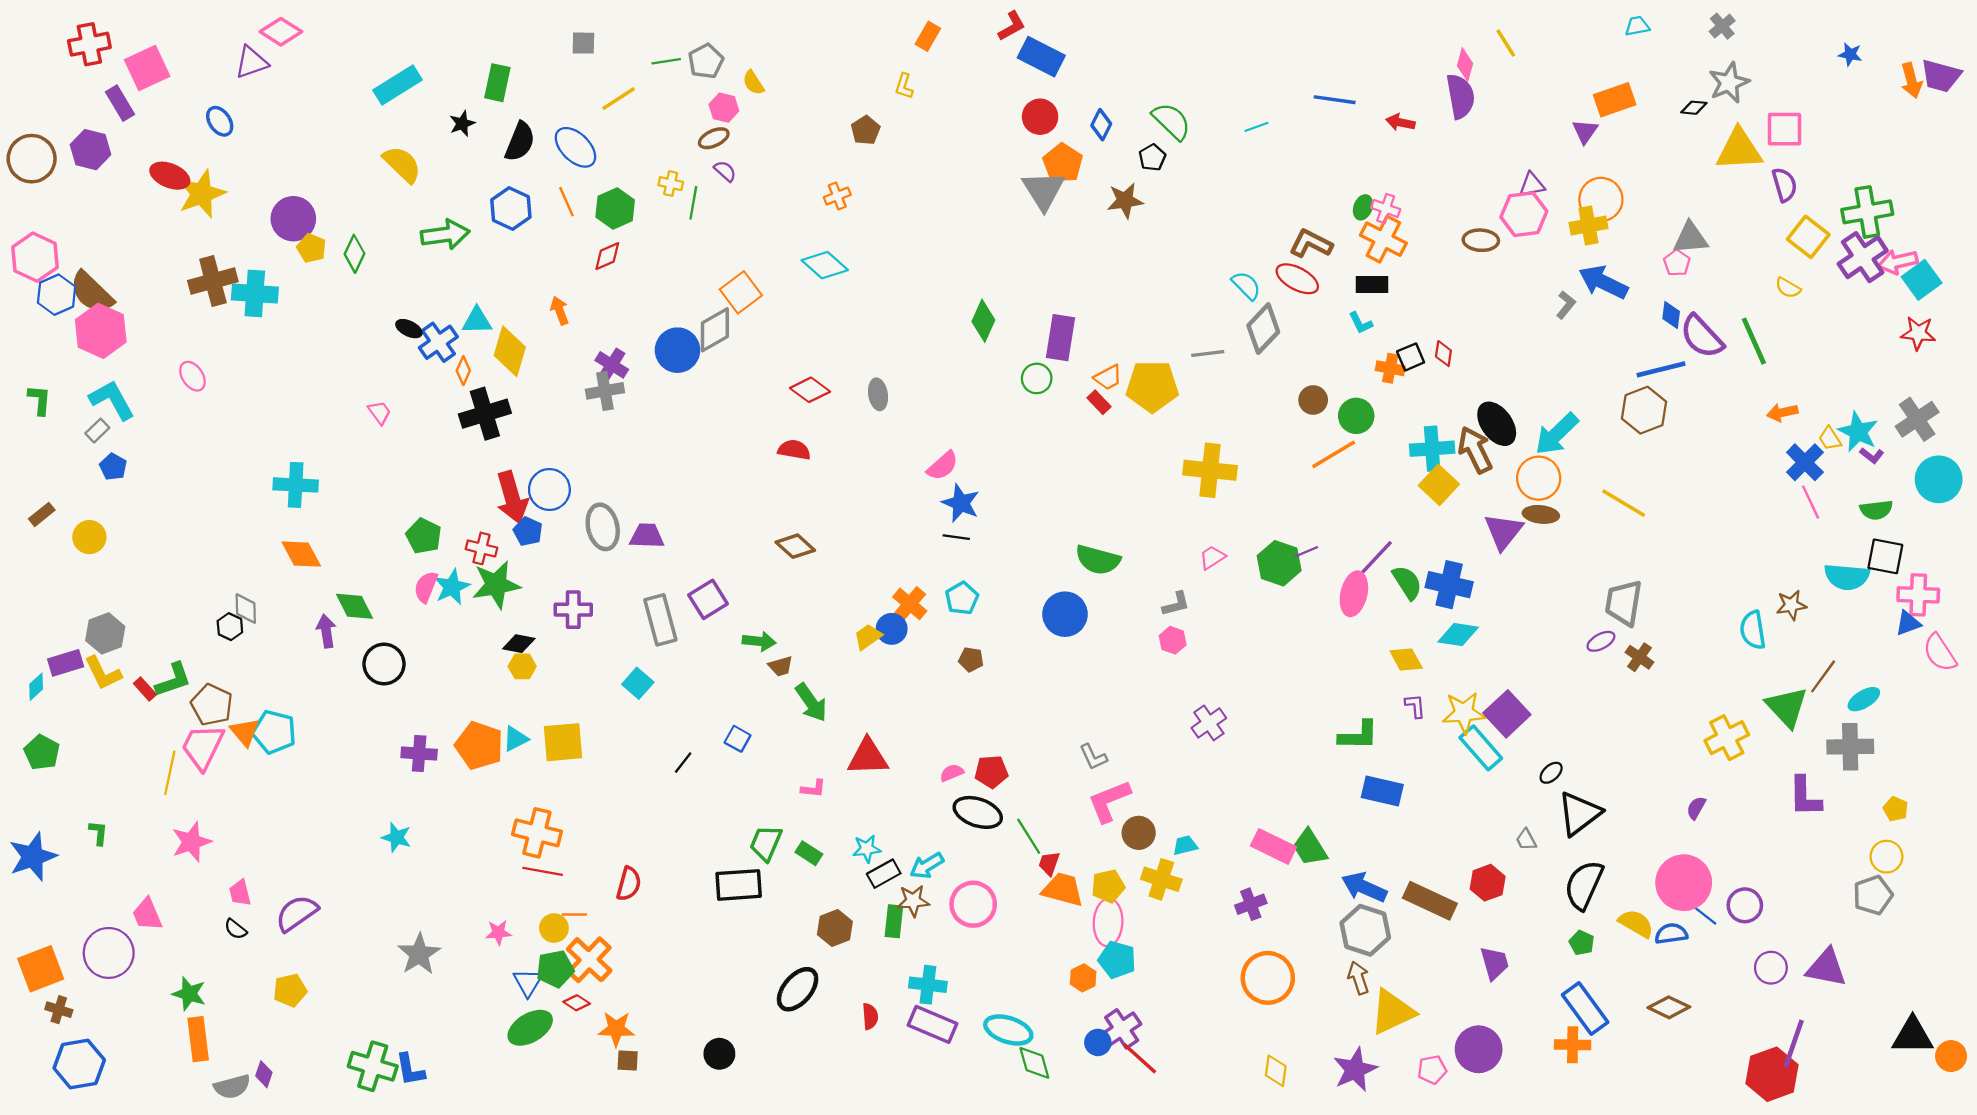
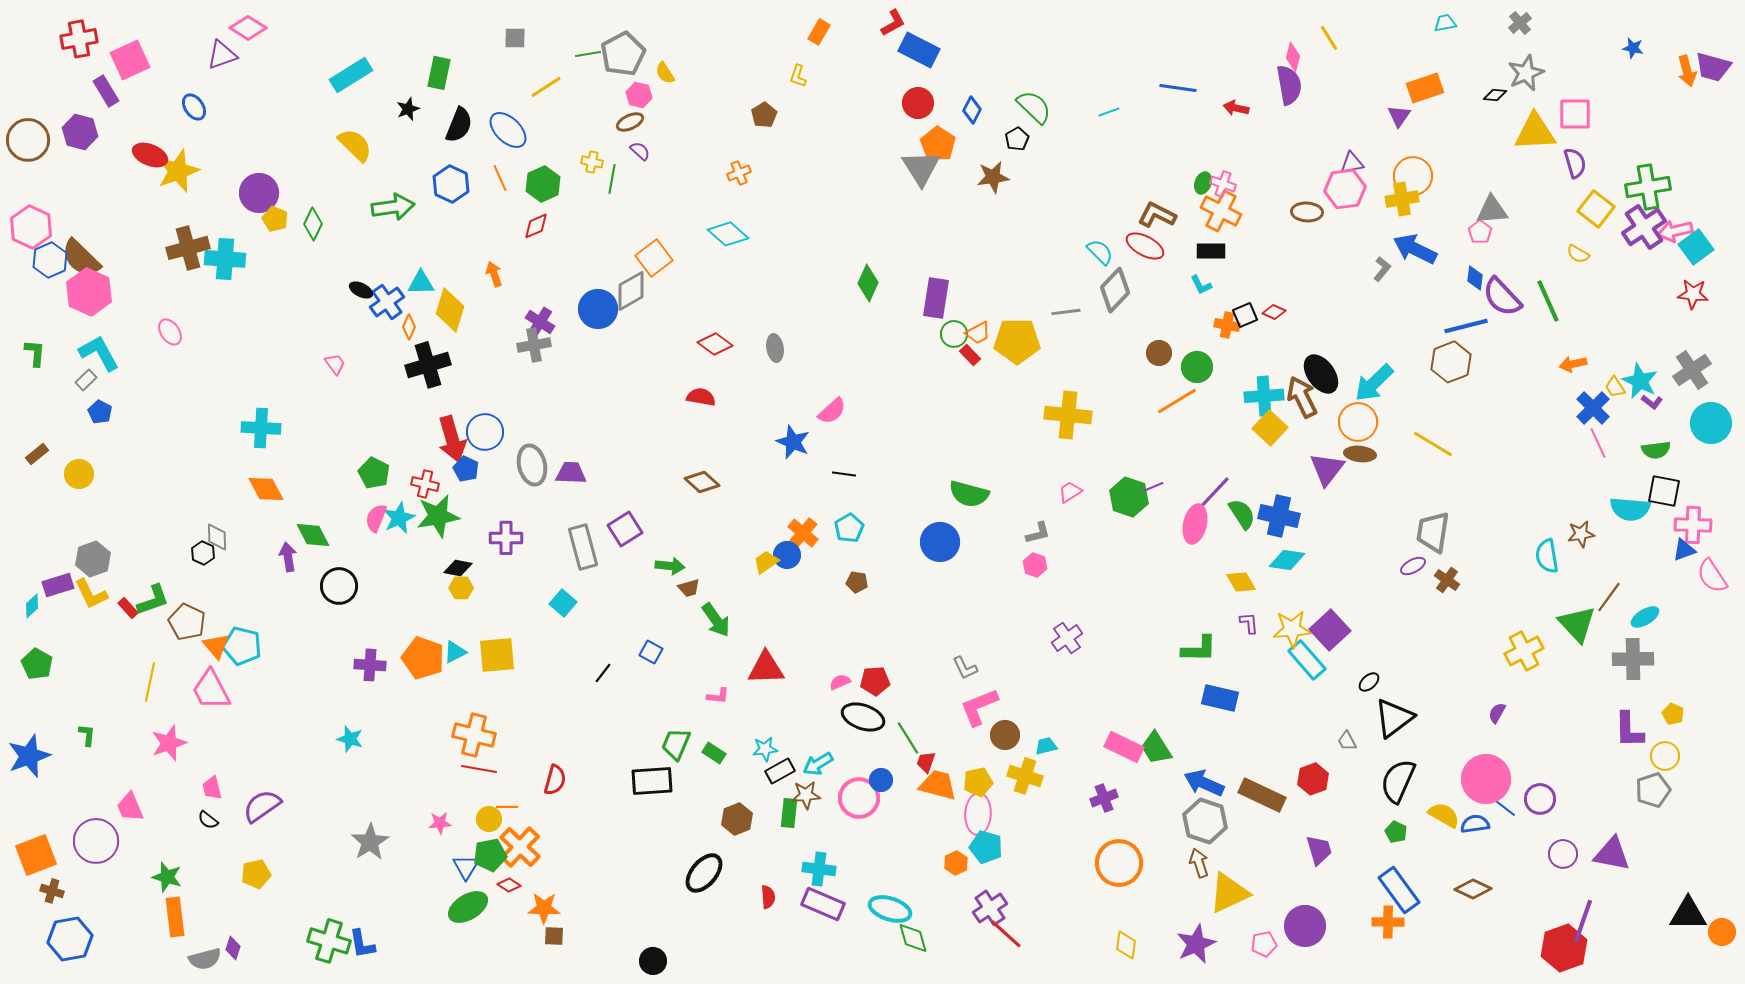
gray pentagon: (706, 61) -> (623, 54), size x1.4
red diamond: (1443, 354) -> (1274, 312), turned -75
green circle: (1037, 378) -> (954, 334), moved
blue star: (961, 503) -> (793, 442), moved
pink trapezoid: (203, 747) -> (211, 690), moved, turned -54
purple L-shape: (1805, 797) -> (1629, 730), moved
blue circle: (1098, 1042) -> (881, 780), moved
black circle: (719, 1054) -> (653, 961), moved

